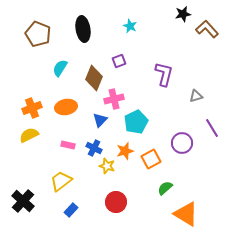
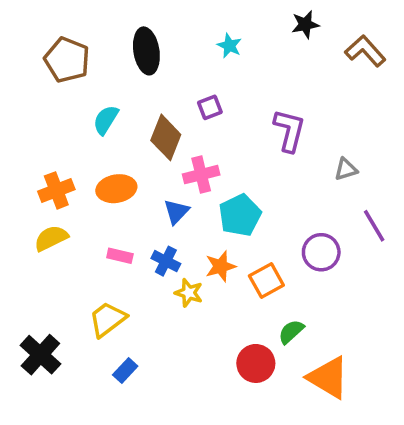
black star: (183, 14) -> (305, 24), moved
red circle: (116, 202) -> (256, 363), moved

